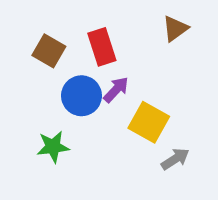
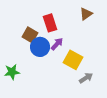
brown square: (49, 51) -> (30, 35), moved
green star: (53, 147) -> (12, 72), moved

